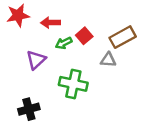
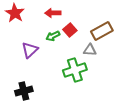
red star: (18, 15) -> (15, 13), turned -30
red arrow: (50, 23) -> (53, 13), moved
green cross: (73, 84) -> (75, 70), moved, turned -30

